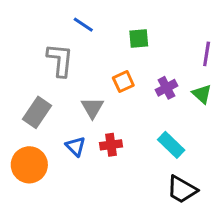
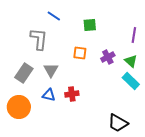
orange square: (123, 82) -> (80, 53), turned 32
gray triangle: (92, 108) -> (51, 70), moved
cyan rectangle: (171, 145) -> (131, 81), moved
blue triangle: (76, 146) -> (49, 95), turned -32

